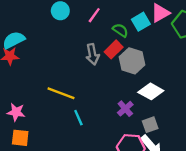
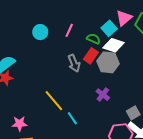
white diamond: (151, 91) -> (114, 45), moved
yellow line: (61, 93) -> (54, 101), turned 40
purple cross: (125, 109) -> (103, 95), moved

